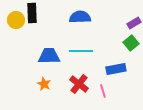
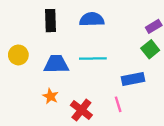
black rectangle: (32, 13) -> (50, 21), moved
yellow circle: (16, 20) -> (18, 55), moved
red cross: (79, 84) -> (81, 110), moved

